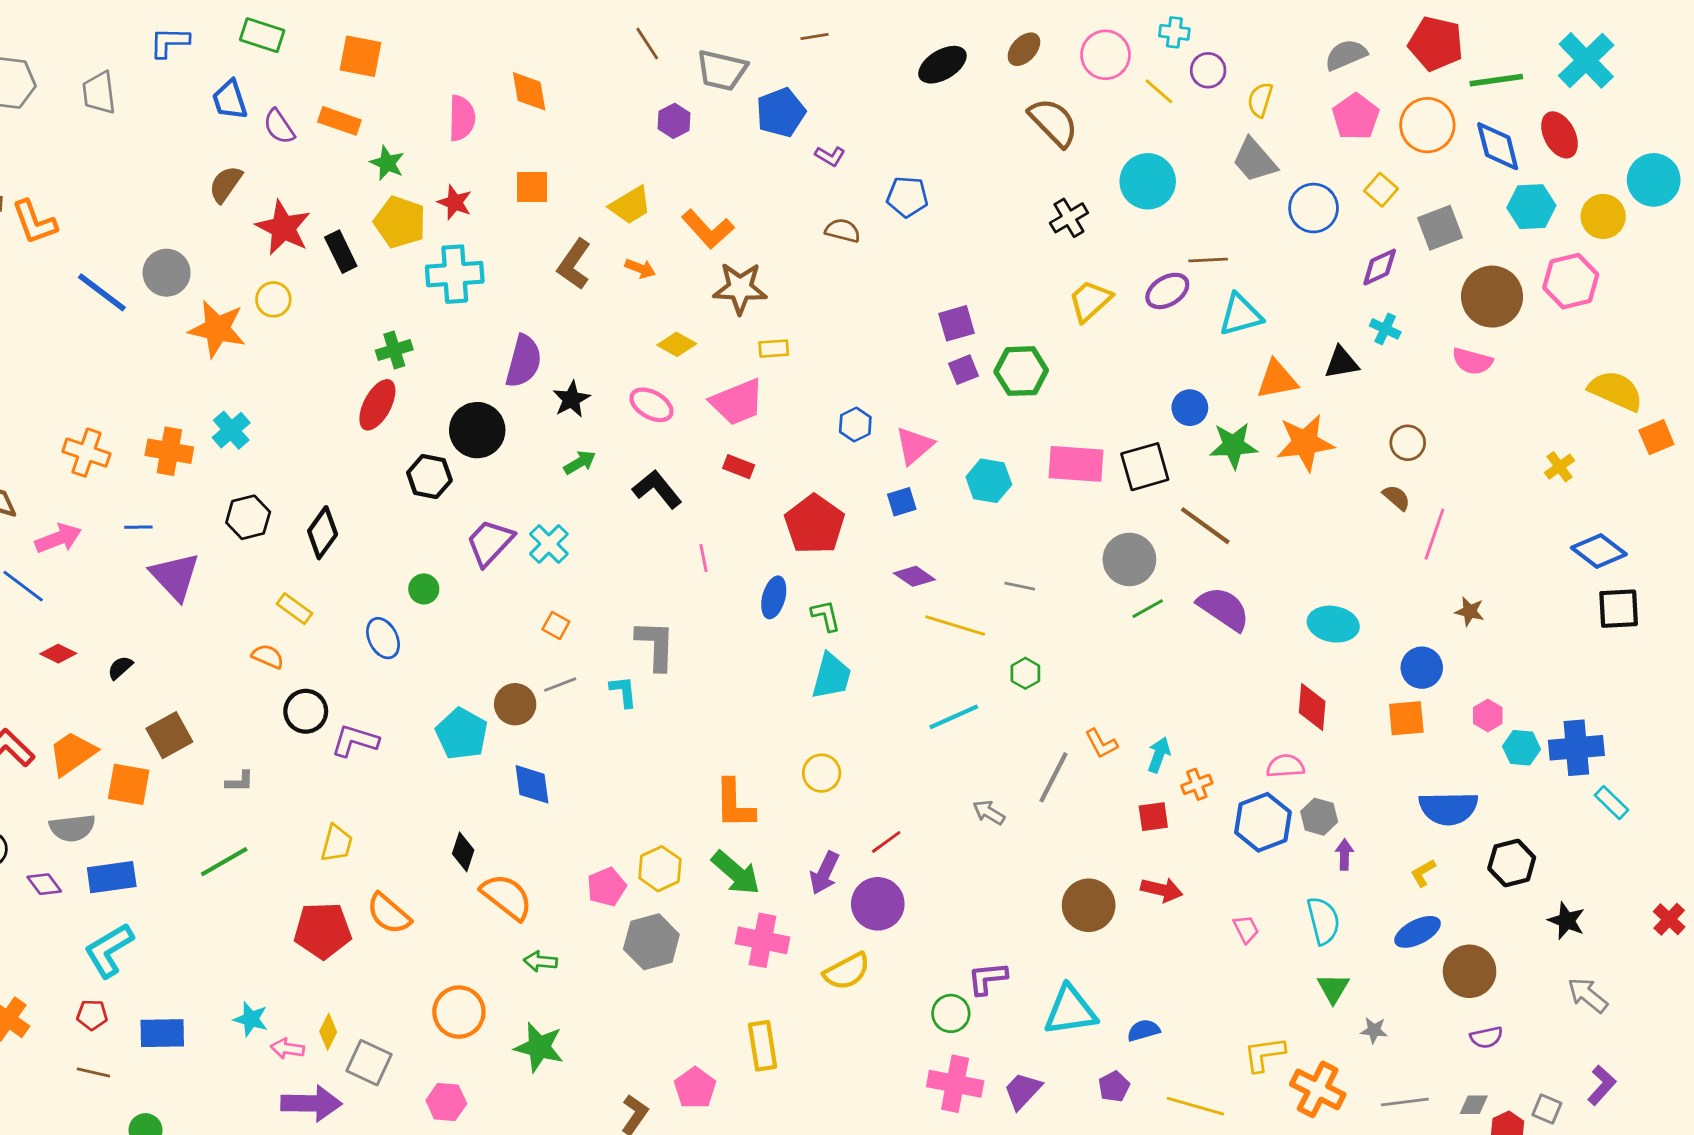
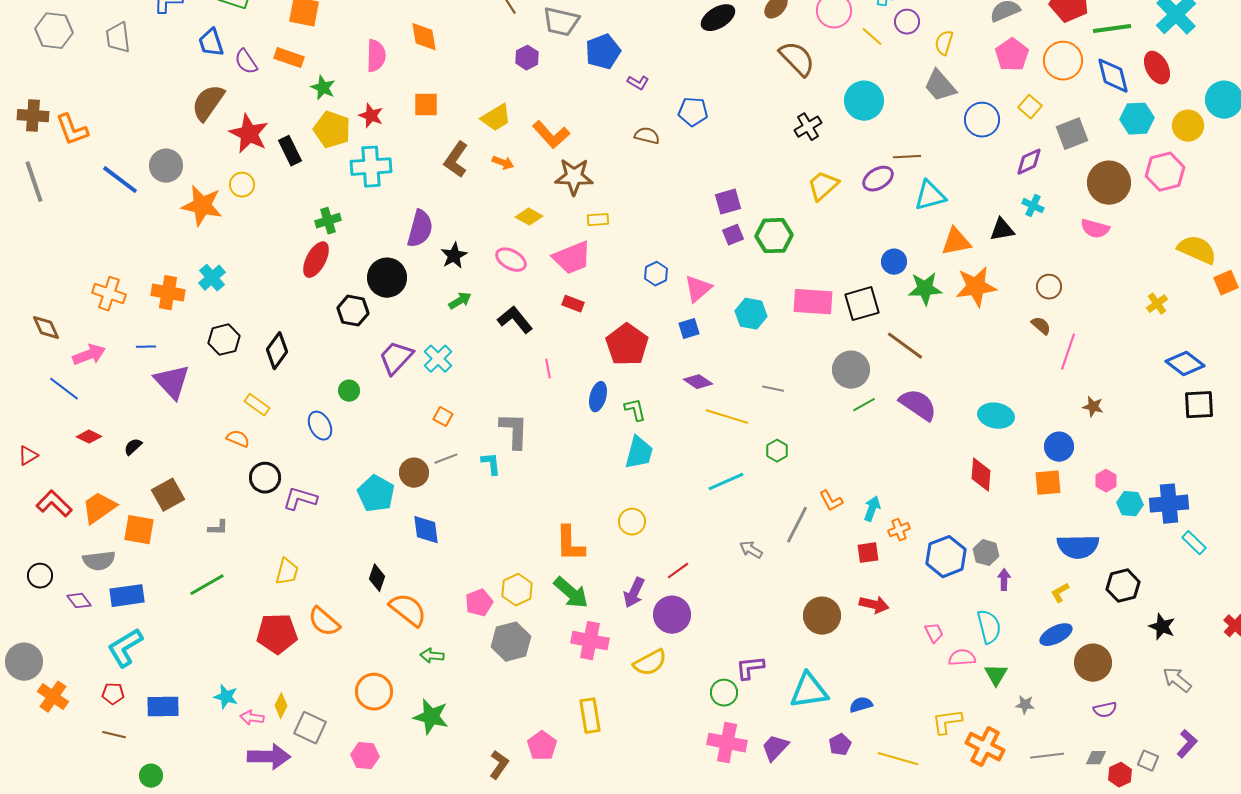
brown semicircle: (226, 184) -> (208, 103), size x1.4
pink semicircle: (1285, 766) -> (962, 658), moved

